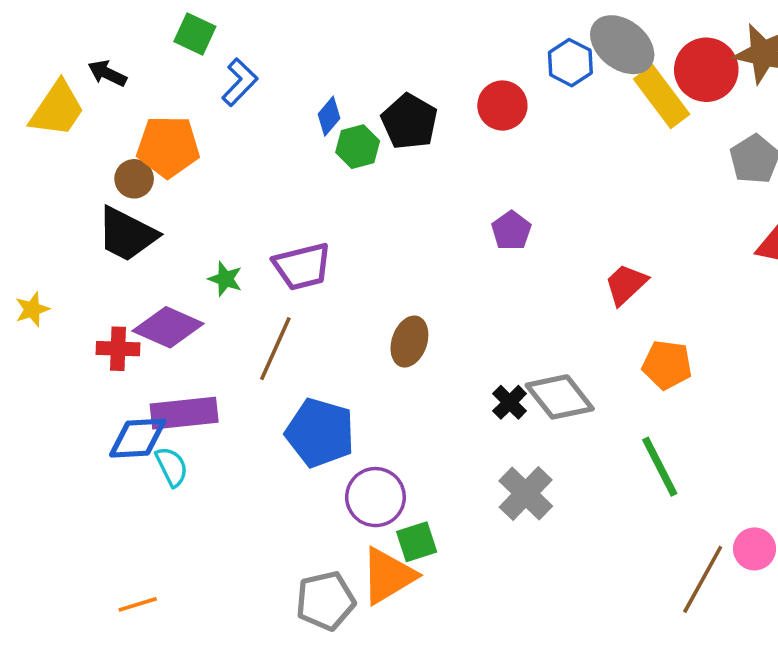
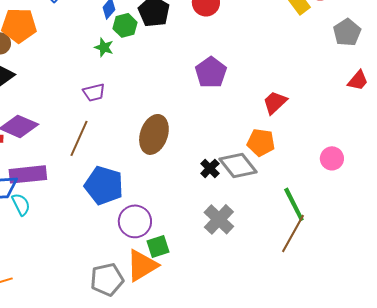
purple pentagon: (511, 231) -> (211, 72), size x1.4
purple trapezoid: (302, 266) -> (94, 92), size x0.7
green star: (225, 279) -> (104, 47), moved
brown ellipse: (409, 342) -> (154, 134), size x1.4
orange pentagon: (667, 365) -> (261, 142), moved
pink circle: (755, 549) -> (332, 158), moved
brown line: (703, 579) -> (293, 233), moved

